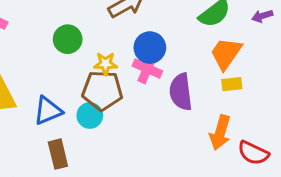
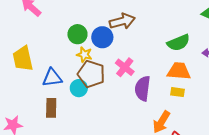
blue circle: (150, 48) -> (102, 37), moved
orange trapezoid: (226, 54) -> (179, 71), turned 45
yellow star: (106, 64) -> (84, 55), moved

